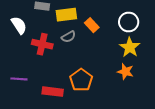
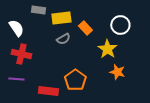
red cross: (42, 44) -> (21, 54), moved
yellow star: (130, 47) -> (107, 49), moved

